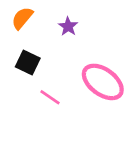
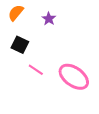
pink ellipse: (103, 82) -> (74, 77), moved

